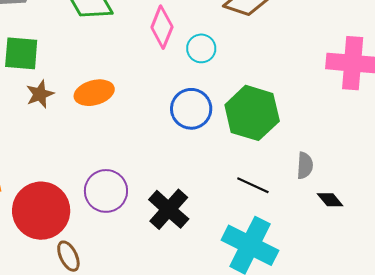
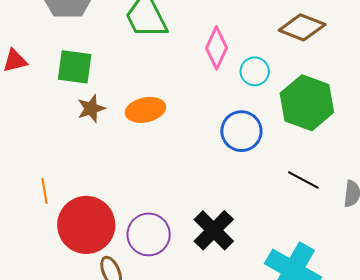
green hexagon: (252, 113) -> (307, 103), moved
black line: (253, 185) -> (303, 180), moved
purple circle: (106, 191) -> (149, 234), moved

